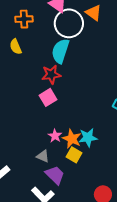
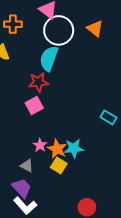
orange triangle: (93, 13) -> (95, 29), moved
purple trapezoid: (55, 175) -> (22, 188), moved

